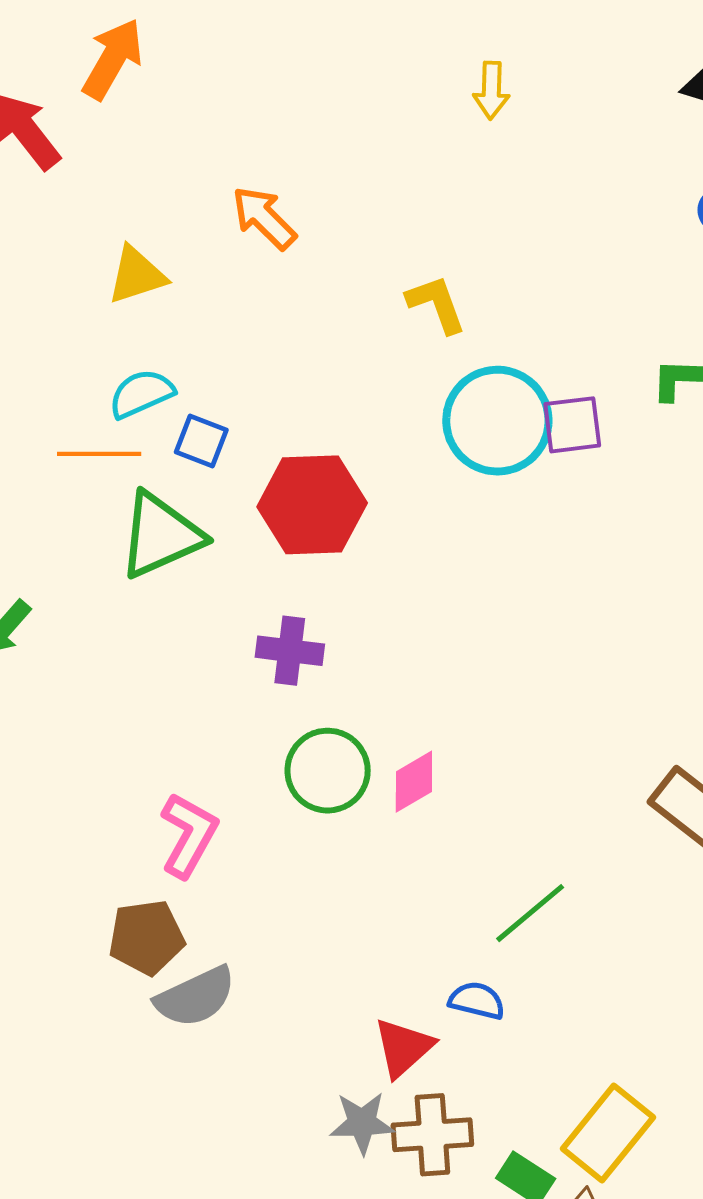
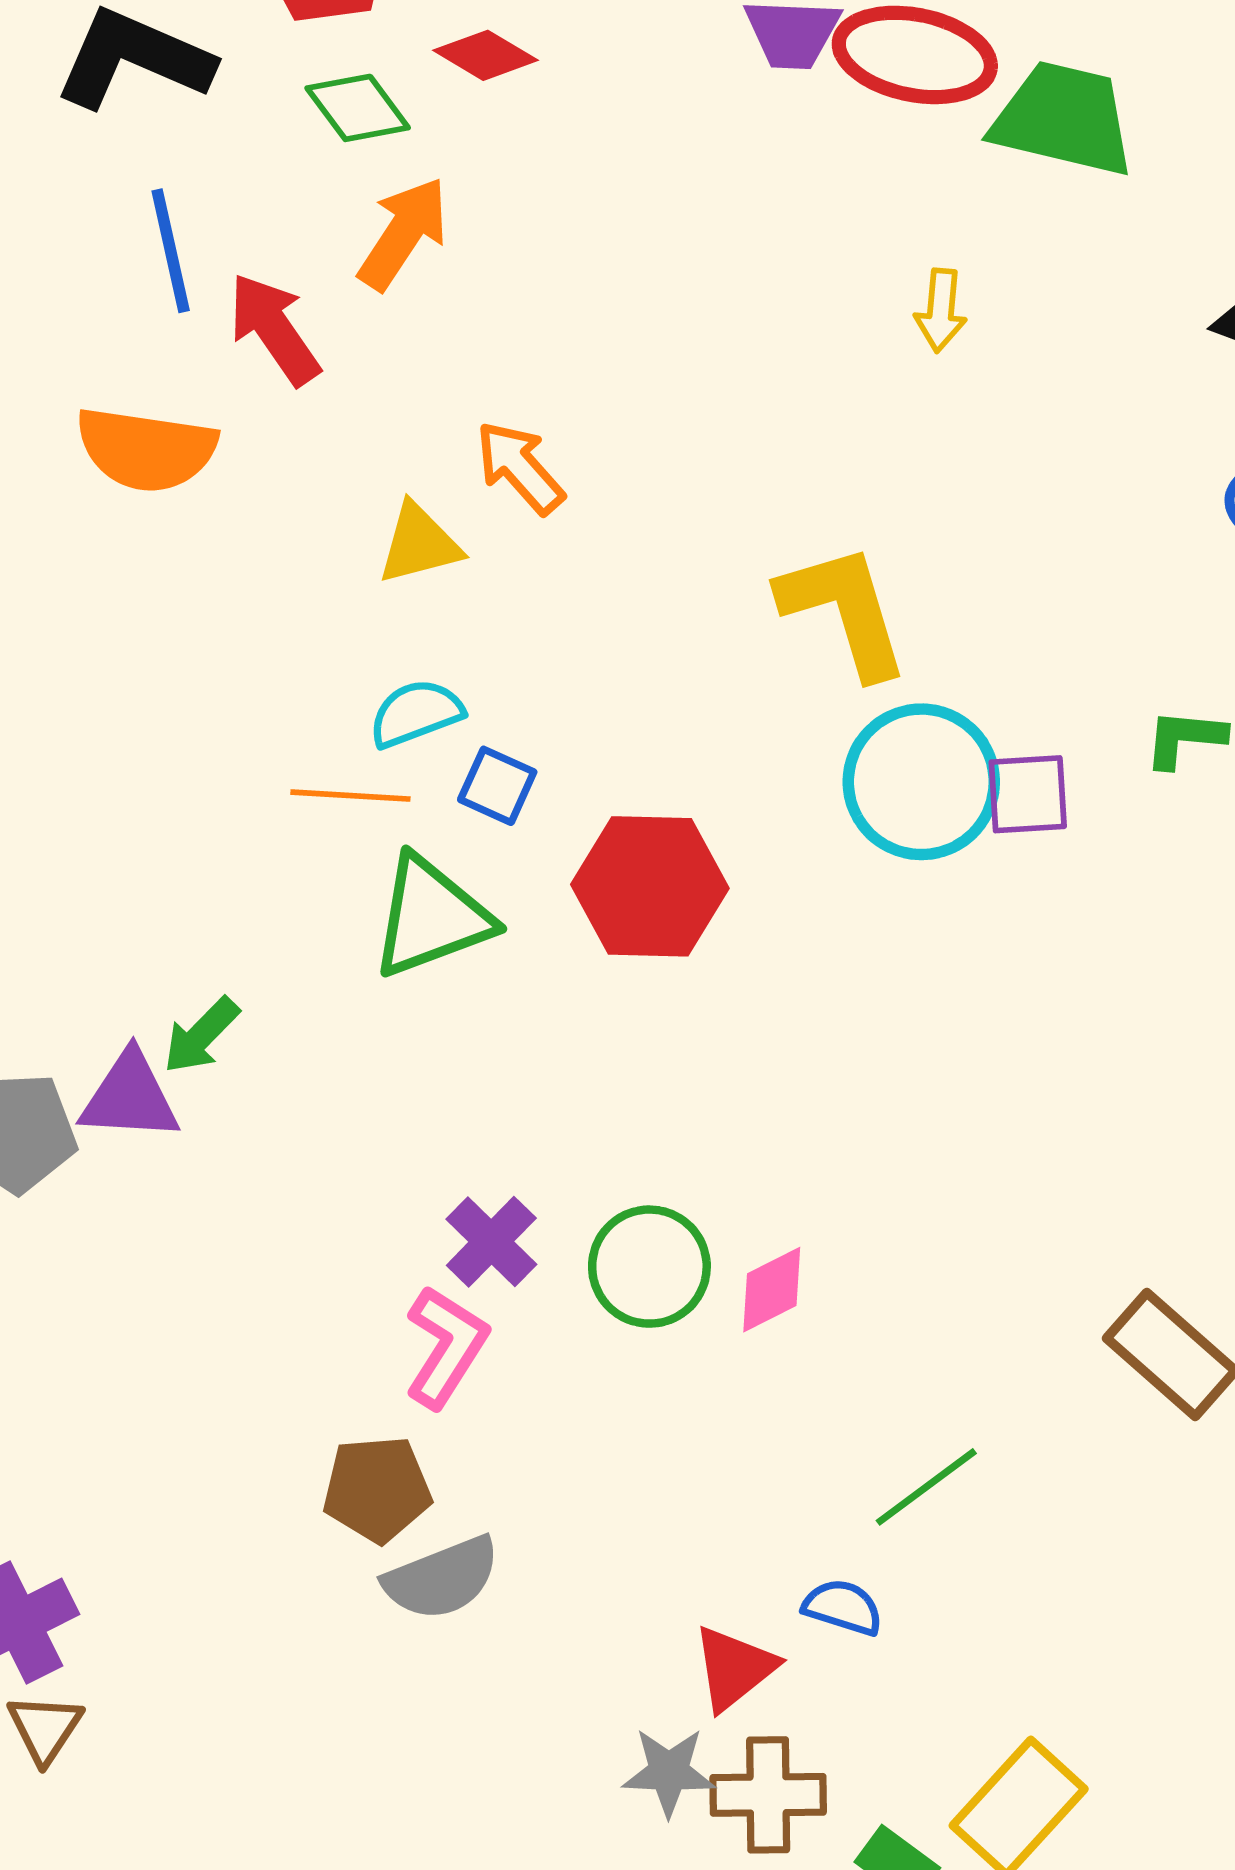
orange arrow: (264, 218) -> (520, 468), moved
yellow L-shape: (436, 304) -> (844, 610), size x1.6
purple cross: (290, 651) -> (491, 1242), moved, turned 34

